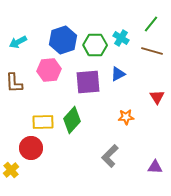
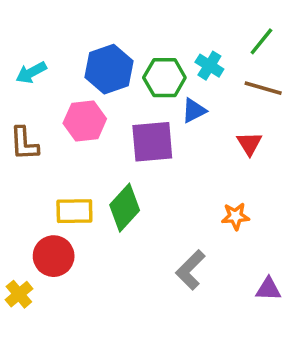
blue triangle: (118, 74) -> (194, 111), moved
red triangle: (157, 97) -> (249, 144), moved
orange star: (126, 117) -> (235, 216), moved

